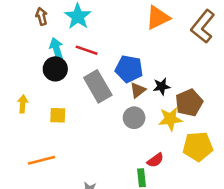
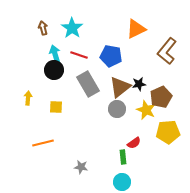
brown L-shape: (203, 26) -> (167, 51), moved
blue pentagon: (129, 69) -> (111, 56), moved
brown triangle: (138, 90) -> (120, 87), size x1.6
yellow star: (170, 119) -> (146, 110), turned 30

